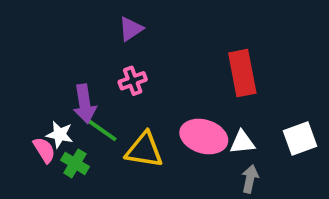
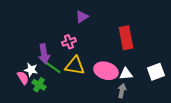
purple triangle: (131, 29) -> (82, 17), moved
yellow triangle: (144, 150) -> (75, 66), moved
gray arrow: (250, 179) -> (122, 91), moved

